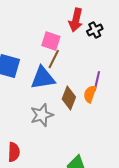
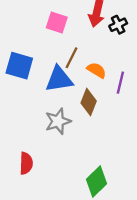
pink square: (51, 41) -> (57, 22), moved
orange semicircle: (90, 94) -> (97, 70), moved, turned 102

